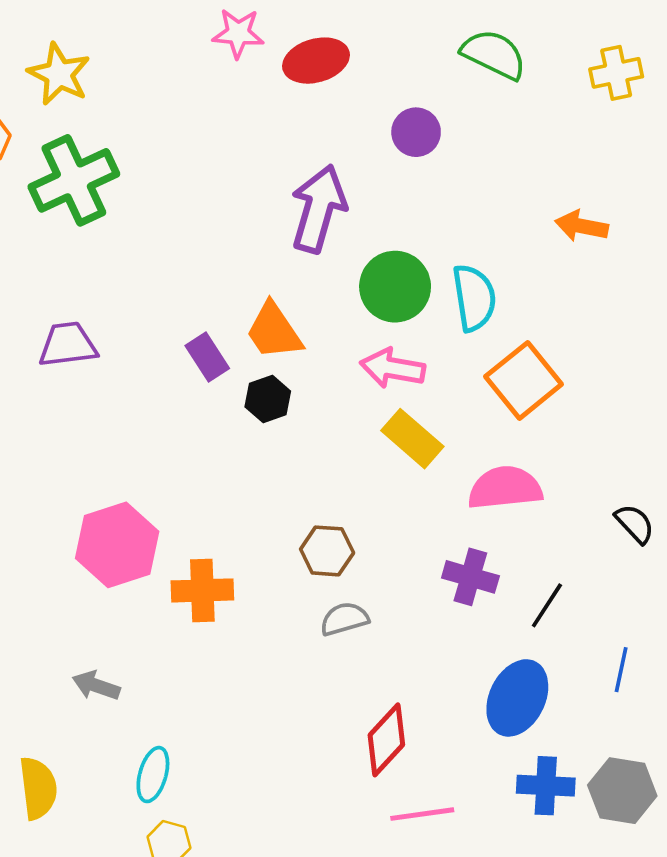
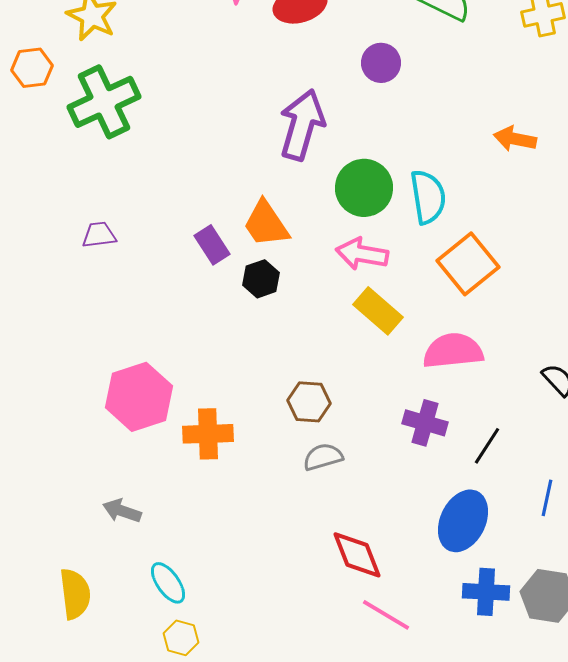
purple trapezoid: (68, 345) -> (99, 235), size x0.7
red diamond: (386, 740) -> (357, 555), turned -64
cyan ellipse: (153, 775) -> (168, 583), turned -51
pink line: (422, 814) -> (386, 615), turned 39

